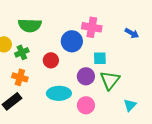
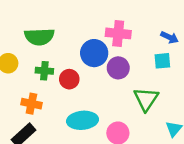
green cross: (22, 52) -> (44, 71), moved, turned 32
cyan square: (100, 58) -> (162, 61), moved
purple circle: (86, 76) -> (118, 68), moved

